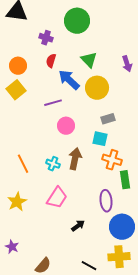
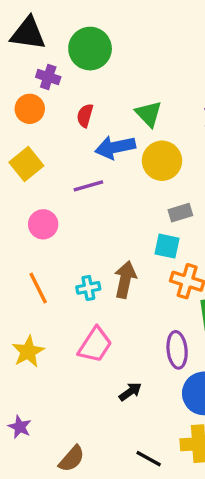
green circle: (77, 21) -> (90, 49), moved
purple cross: (46, 38) -> (48, 77), moved
orange circle: (18, 66) -> (30, 109), moved
blue arrow: (69, 80) -> (115, 147), turned -55
pink circle: (66, 126) -> (43, 224), moved
cyan cross: (53, 164) -> (88, 288), turned -32

